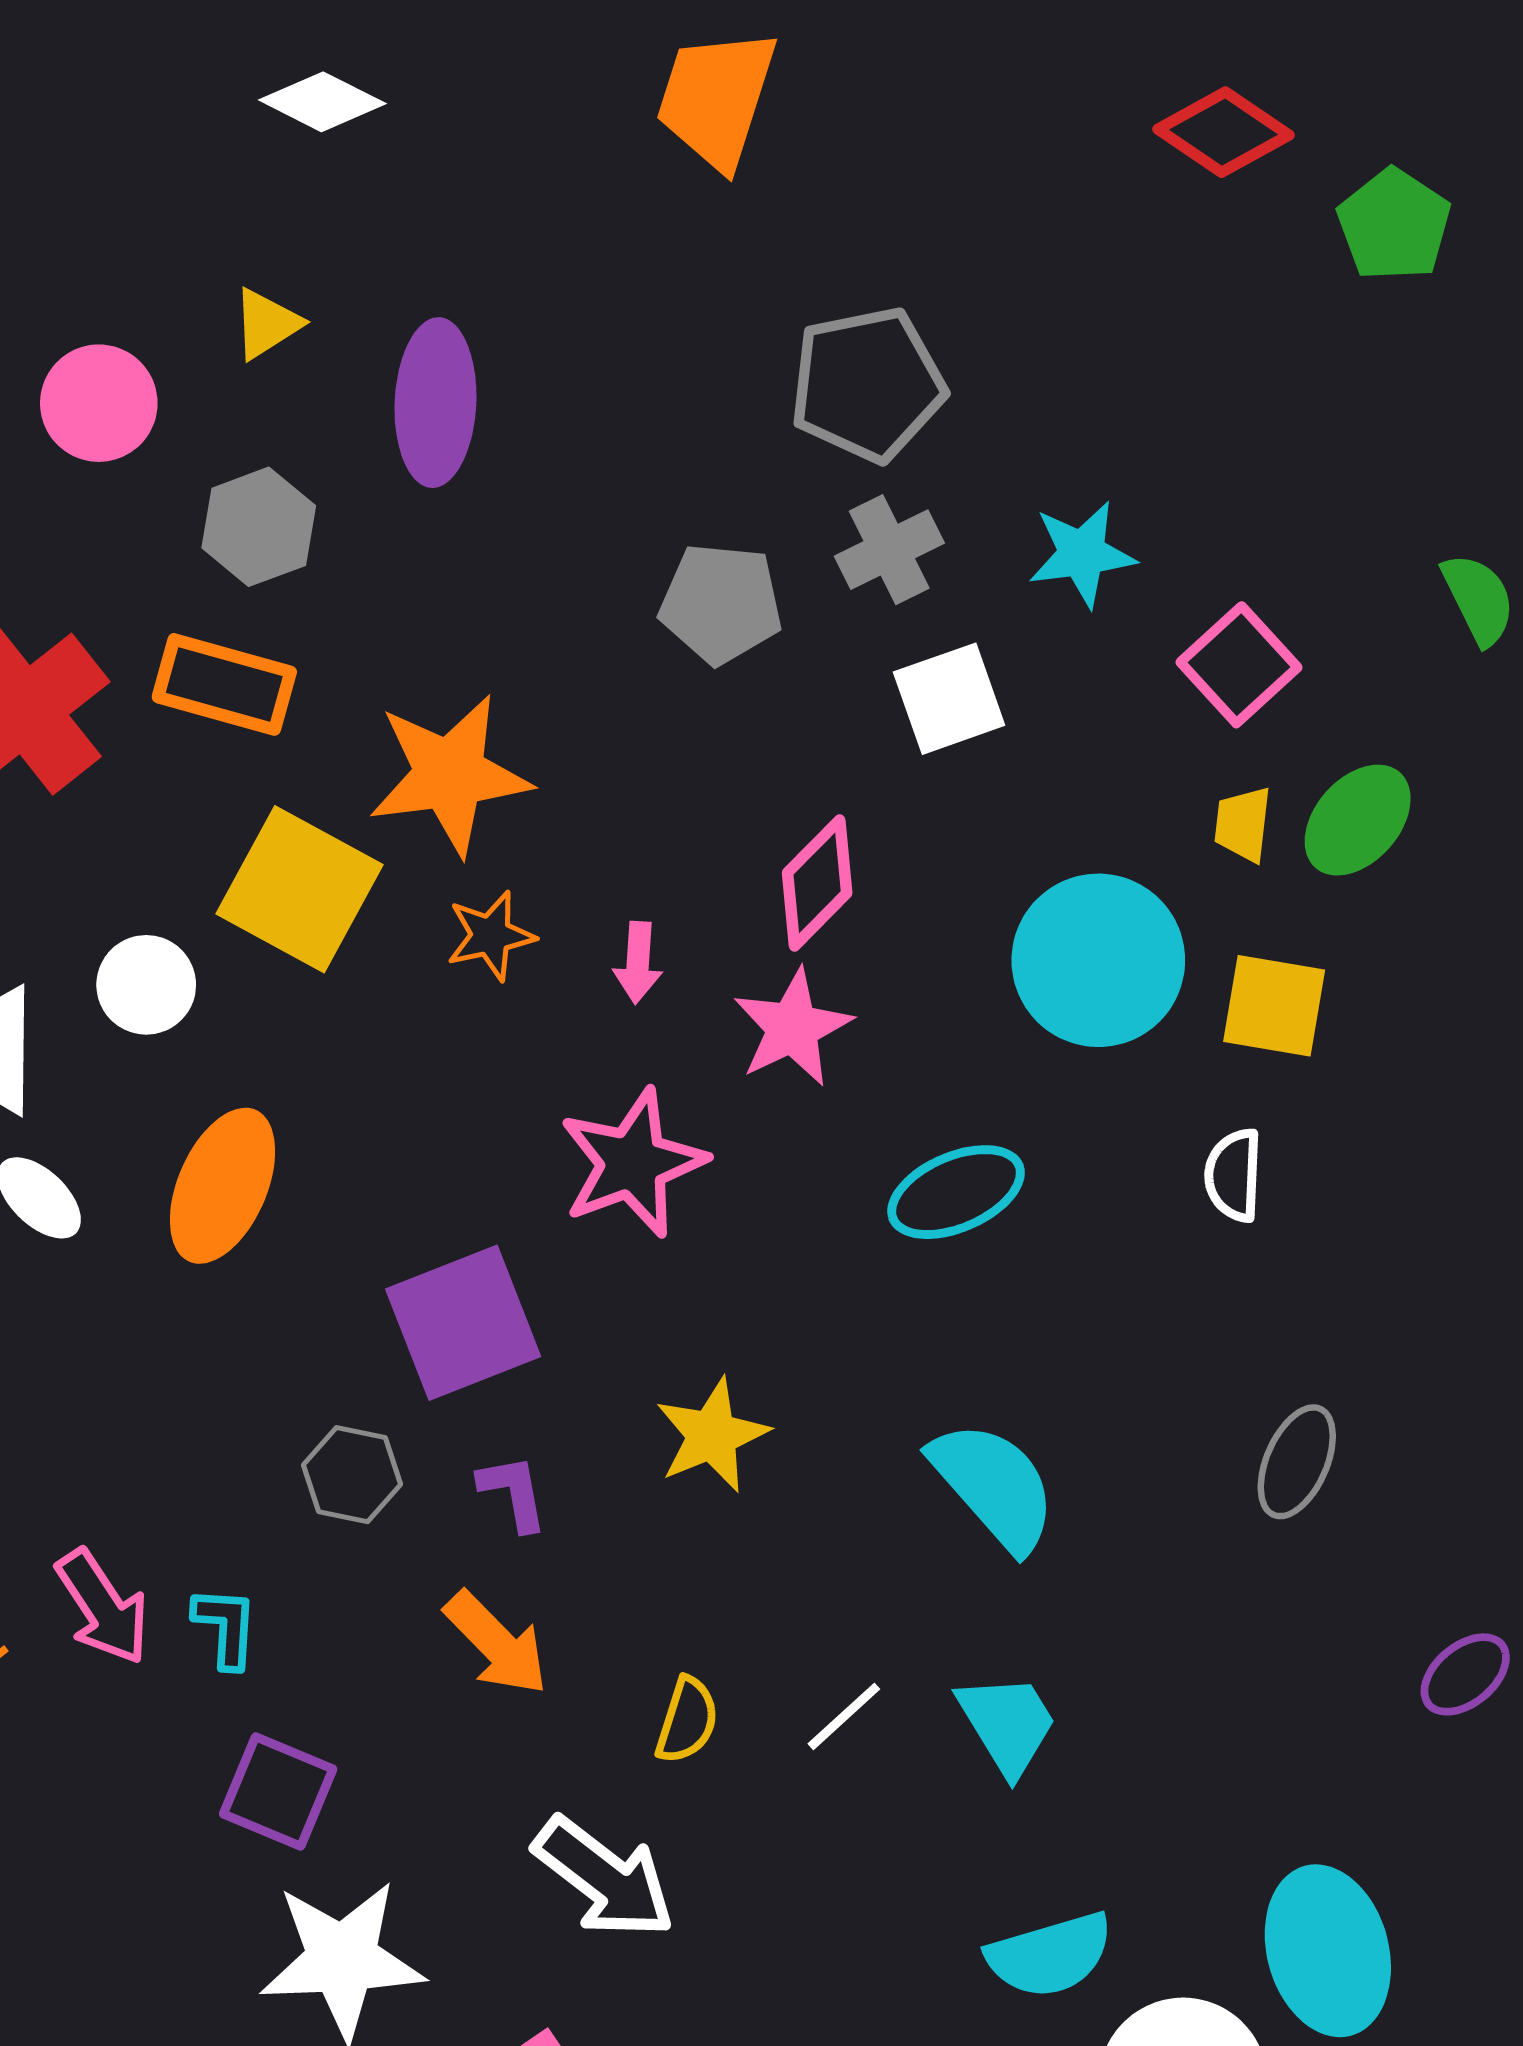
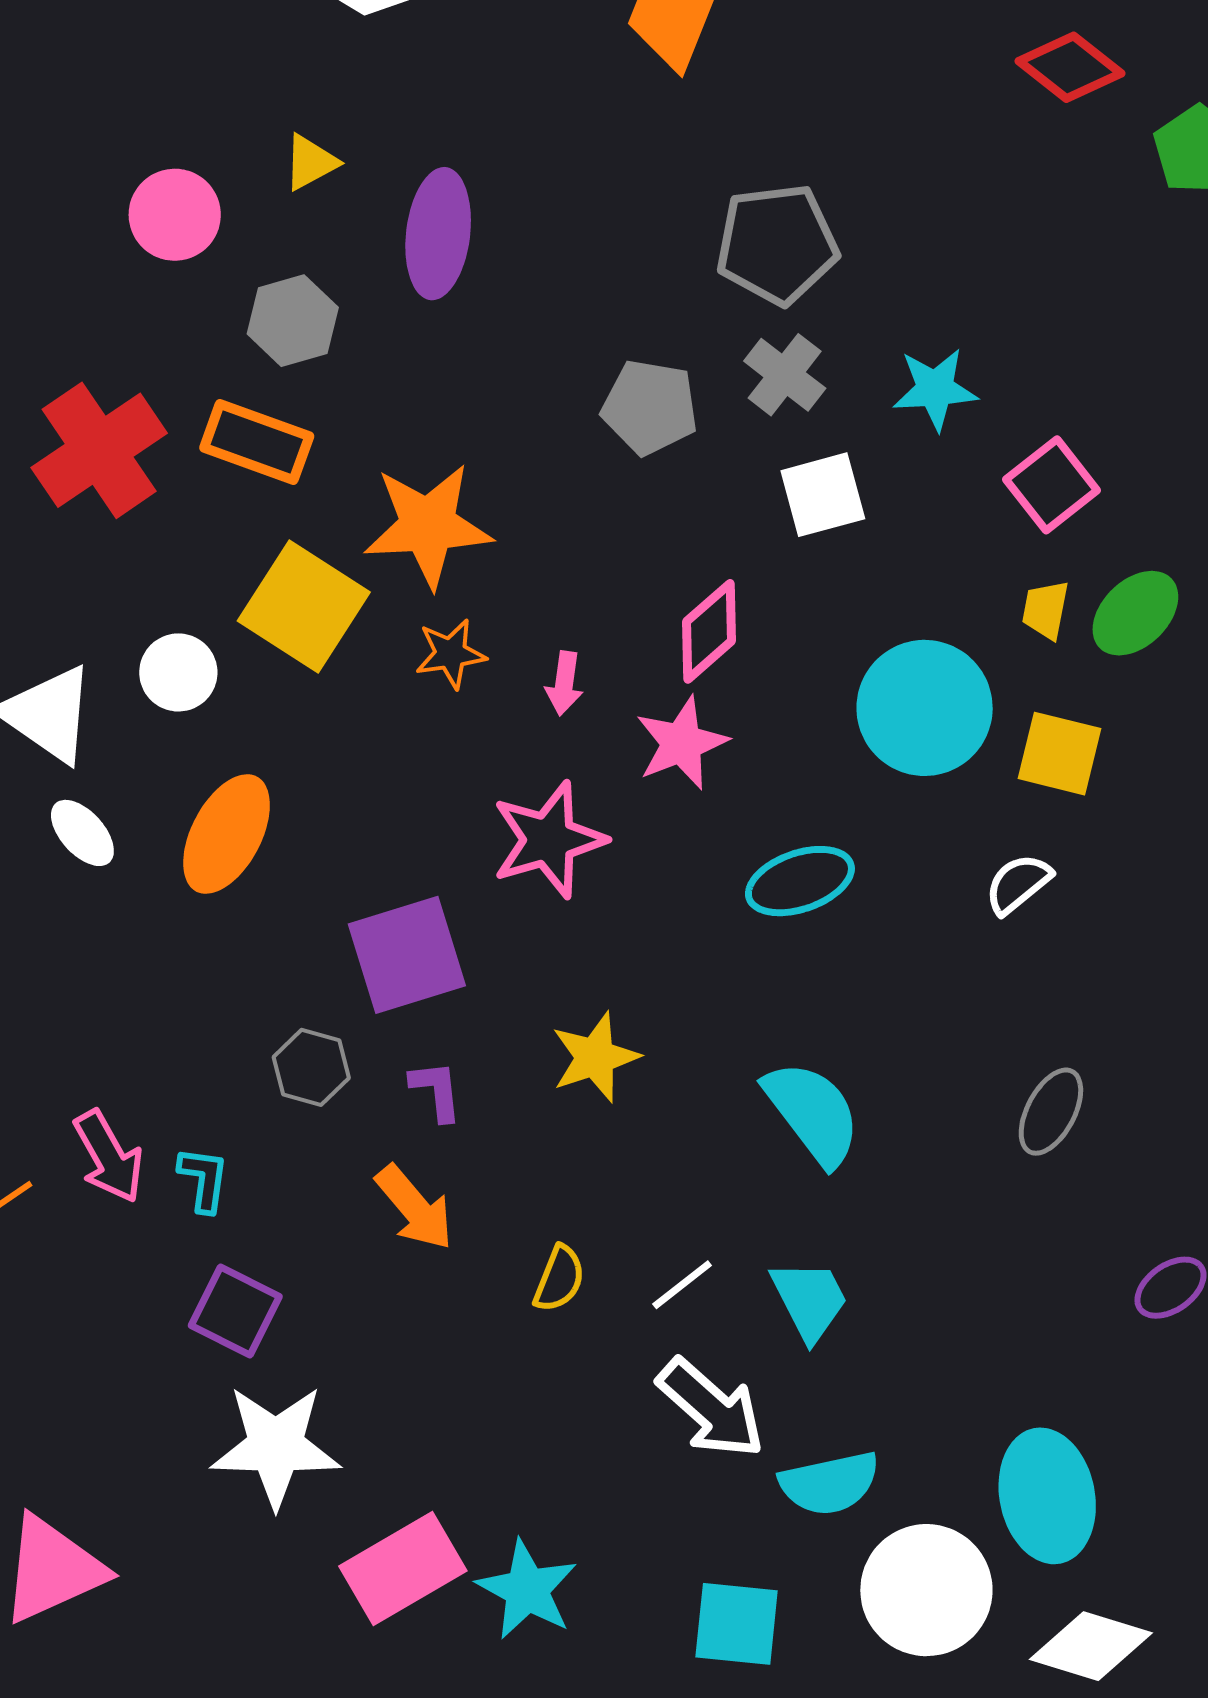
gray cross: (889, 550) -> (785, 375), turned -30
white semicircle: (1234, 1175) -> (1018, 884), turned 44
white arrow: (604, 1878) -> (711, 1408), moved

